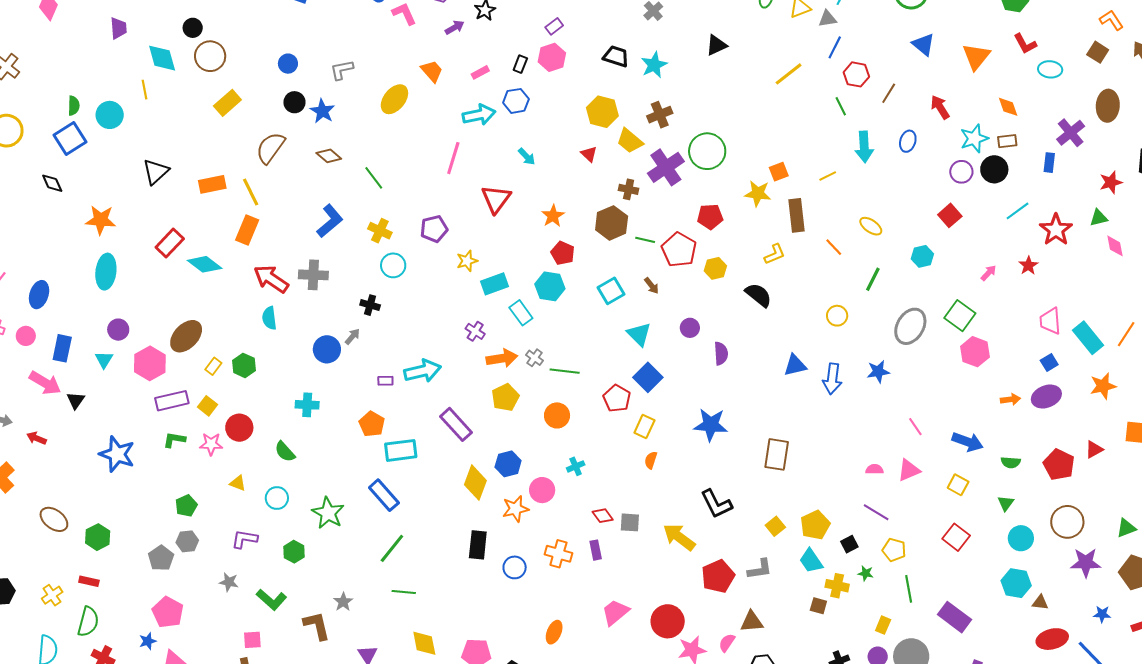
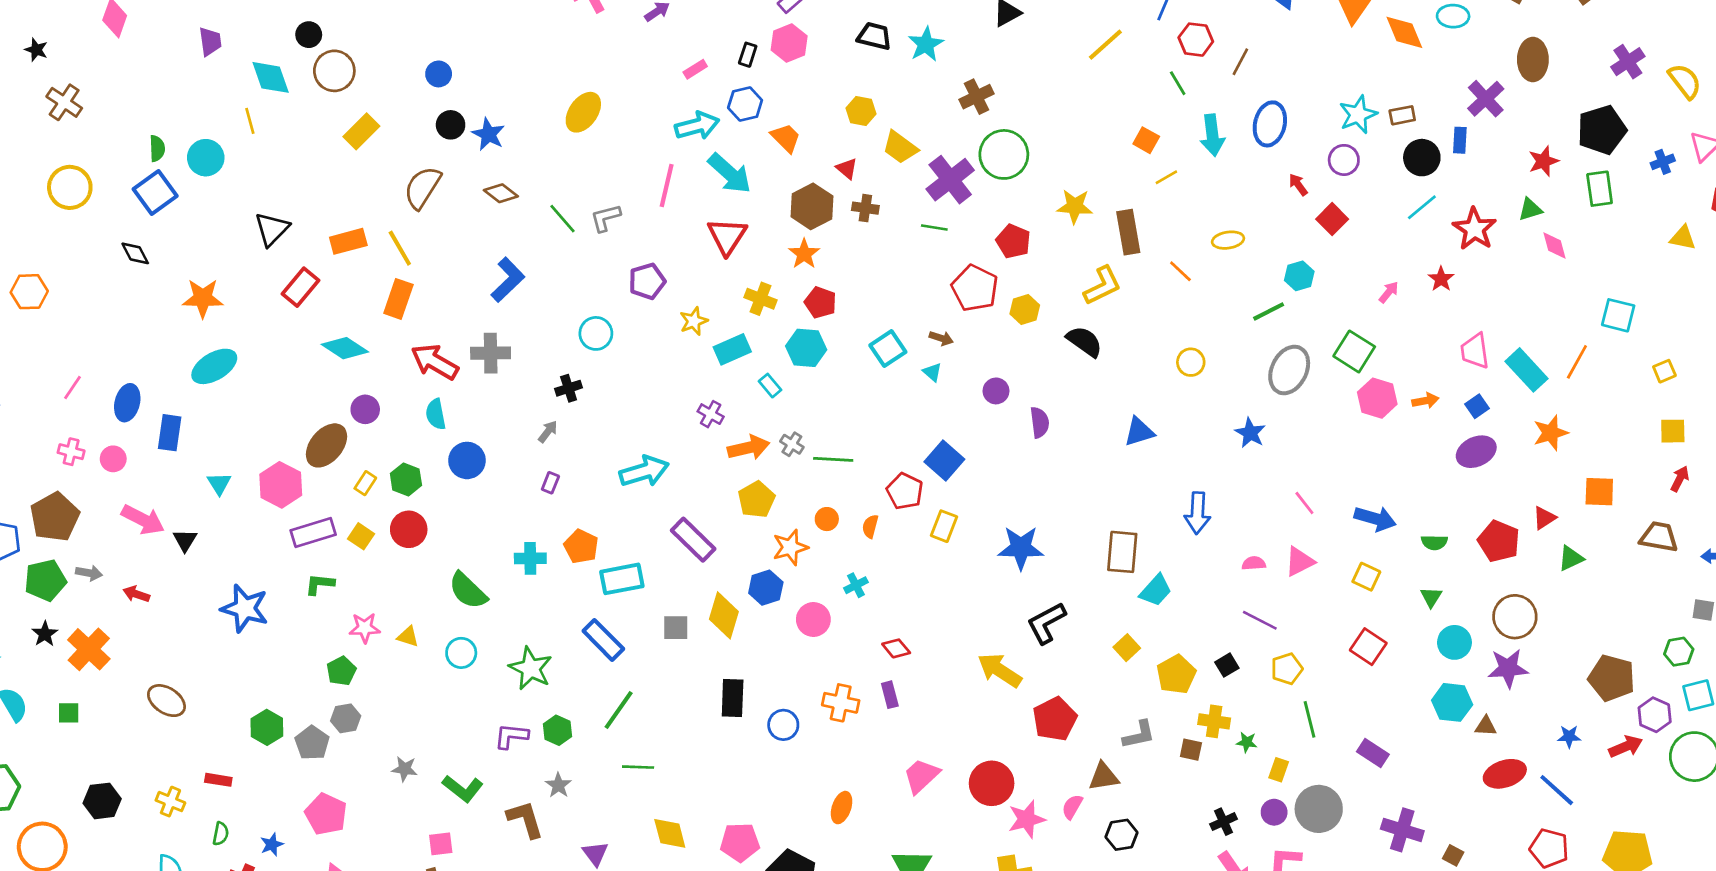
gray L-shape: (342, 70) -> (606, 218), moved
orange trapezoid: (432, 71) -> (786, 138), moved
red arrow: (940, 107) -> (1298, 185), moved, size x0.7
orange diamond: (1008, 107) -> (1404, 32), moved, size x1.4
yellow hexagon: (602, 112) -> (861, 111), size x0.7
brown cross: (660, 115) -> (977, 97), moved
blue ellipse: (908, 141) -> (1270, 124), size x1.5
cyan arrow: (527, 157) -> (730, 173), moved, size x1.8
black circle: (994, 169) -> (1422, 158), moved
orange square: (779, 172) -> (1146, 140), moved, turned -36
brown cross: (629, 189) -> (865, 208), moved
red pentagon: (710, 217) -> (1013, 241), turned 30
brown hexagon: (612, 223) -> (812, 206), moved
yellow ellipse: (871, 226) -> (1228, 240), turned -40
yellow cross: (380, 231) -> (760, 299), moved
green line: (645, 240) -> (934, 227), moved
red rectangle: (170, 243) -> (300, 287), moved
yellow L-shape: (775, 254) -> (1102, 286), size x1.4
cyan ellipse: (106, 272) -> (214, 366), turned 56
green line: (873, 279) -> (1269, 311), moved, turned 40
brown arrow: (651, 286) -> (941, 338), turned -30
black cross: (370, 305) -> (569, 388), turned -30
cyan rectangle: (521, 313) -> (770, 386), size x0.7
purple circle: (118, 330) -> (365, 409), moved
cyan triangle: (639, 334) -> (932, 372), moved, size x0.6
blue rectangle: (62, 348) -> (170, 433), moved
blue circle: (327, 349) -> (467, 460), moved
blue star: (878, 372) -> (1250, 433), turned -30
blue arrow: (832, 379) -> (1197, 513), moved
purple rectangle: (385, 381) -> (550, 483), moved, turned -63
orange arrow: (1010, 399) -> (1425, 401), moved
cyan cross: (307, 405) -> (530, 558), moved
orange circle: (557, 415) -> (827, 519), size x0.7
blue star: (711, 425) -> (1021, 548), moved
red circle: (239, 428) -> (409, 529), moved
pink star: (211, 444) -> (365, 628), moved
green semicircle: (285, 452) -> (468, 591), size x1.4
orange semicircle: (651, 460) -> (870, 526), moved
black L-shape: (716, 504) -> (1046, 623), turned 92
orange star: (516, 509) -> (790, 547), moved
gray square: (630, 522) -> (676, 628), moved
yellow pentagon: (815, 525) -> (1176, 674), moved
green triangle: (1126, 528) -> (1571, 558), moved
green hexagon: (98, 537) -> (267, 727), moved
purple L-shape: (244, 539) -> (511, 736), moved
yellow pentagon: (894, 550) -> (1287, 669), turned -30
green hexagon: (294, 552) -> (557, 730), moved
cyan trapezoid: (811, 561) -> (1156, 590), moved, turned -100
purple star: (1086, 563) -> (1508, 668), moved
gray L-shape: (760, 569) -> (1139, 735), moved
green star: (866, 573) -> (1247, 742), moved
yellow cross: (52, 595) -> (170, 802), turned -30
purple rectangle: (954, 617) -> (1373, 753), size x0.7
green semicircle: (88, 622) -> (221, 834), size x0.6
blue star: (148, 641) -> (272, 845), moved

